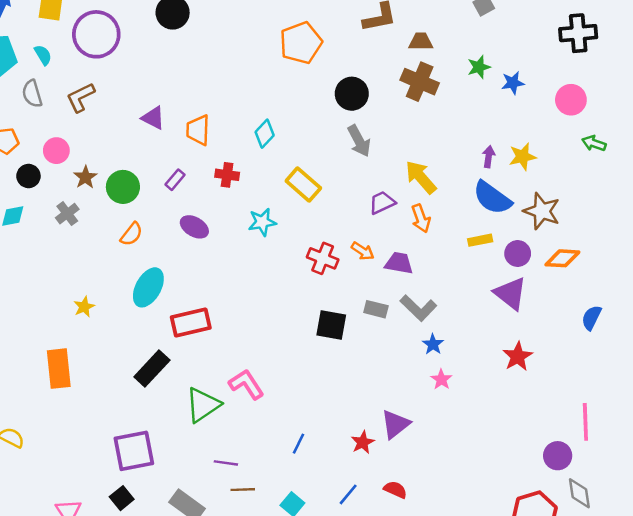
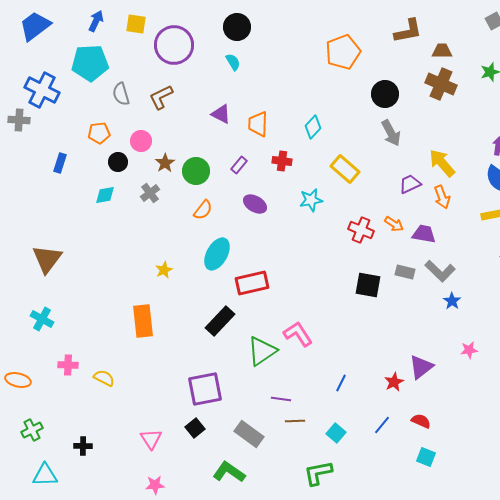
cyan semicircle: (43, 55) -> (233, 62), moved
pink star: (441, 379) -> (469, 350), moved, turned 30

